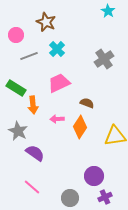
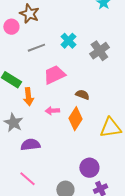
brown star: (46, 22) -> (29, 14), moved
cyan cross: (57, 49) -> (68, 41), moved
gray line: (29, 56) -> (36, 48), moved
purple semicircle: (35, 153) -> (30, 145), turned -42

